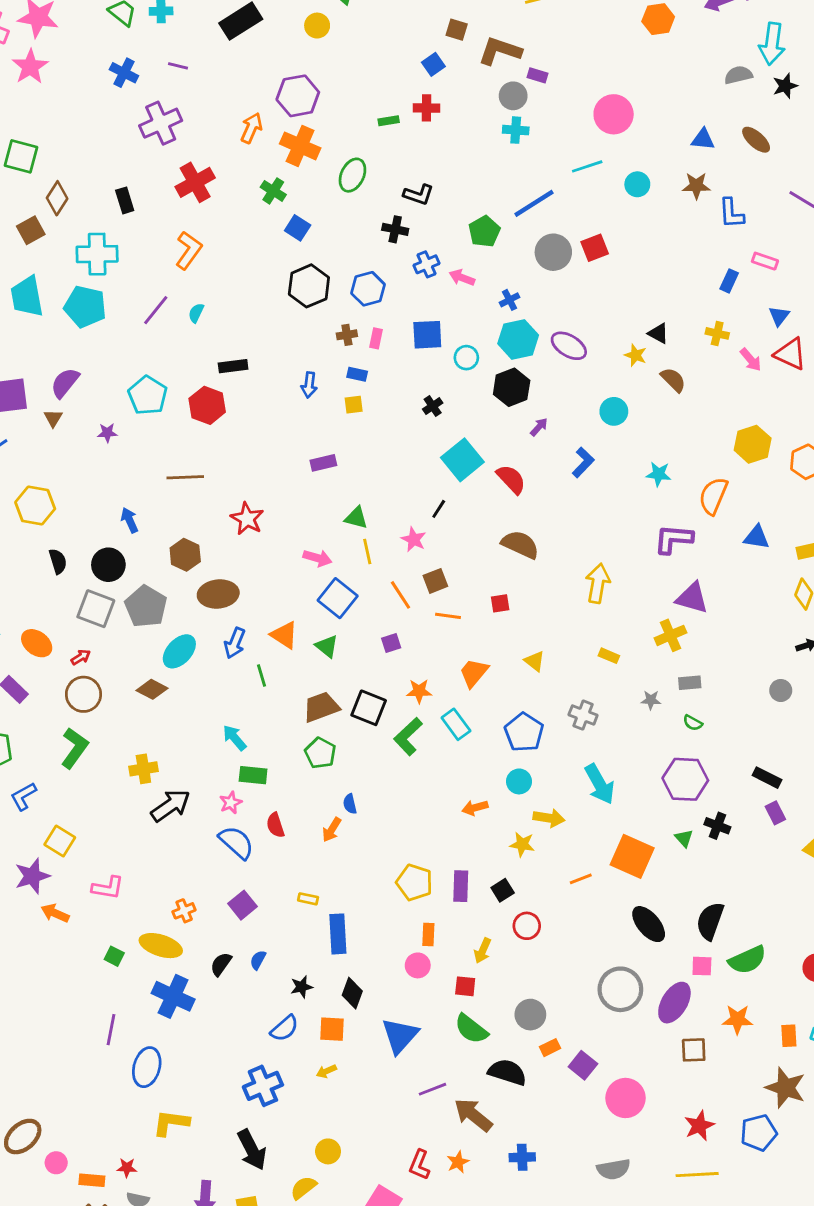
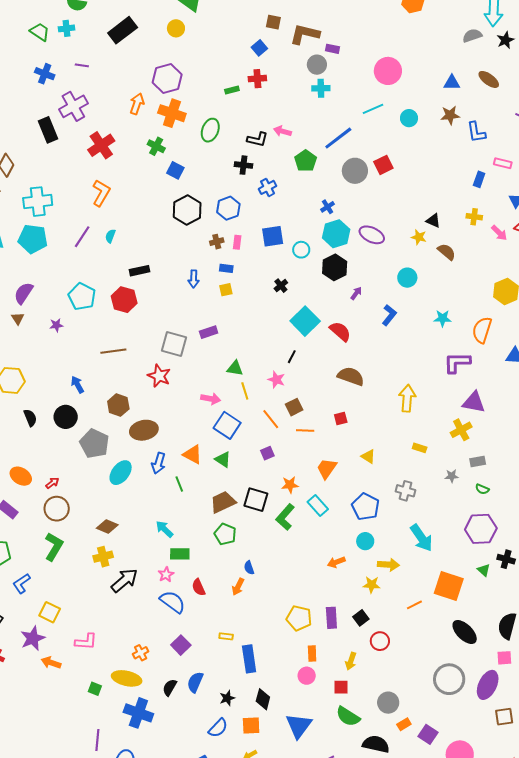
black rectangle: (125, 200) -> (48, 130), moved, size x1.4
pink arrow: (462, 278) -> (282, 131), moved
gray square: (96, 609) -> (174, 344), moved
brown diamond: (152, 689) -> (107, 527), moved
blue semicircle: (258, 960) -> (195, 682), size x1.5

